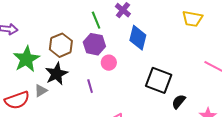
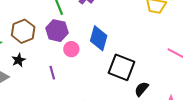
blue diamond: (138, 38) -> (99, 38), moved
black star: (56, 74) -> (19, 60), size x0.6

